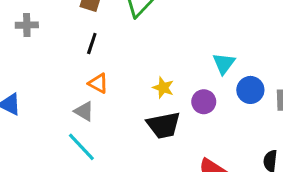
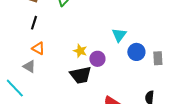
purple circle: (204, 102) -> (97, 59), moved
cyan line: (81, 147) -> (15, 88), moved

